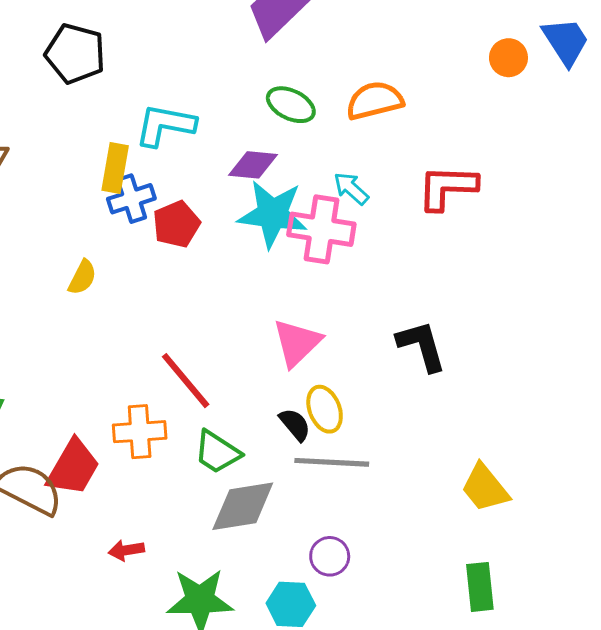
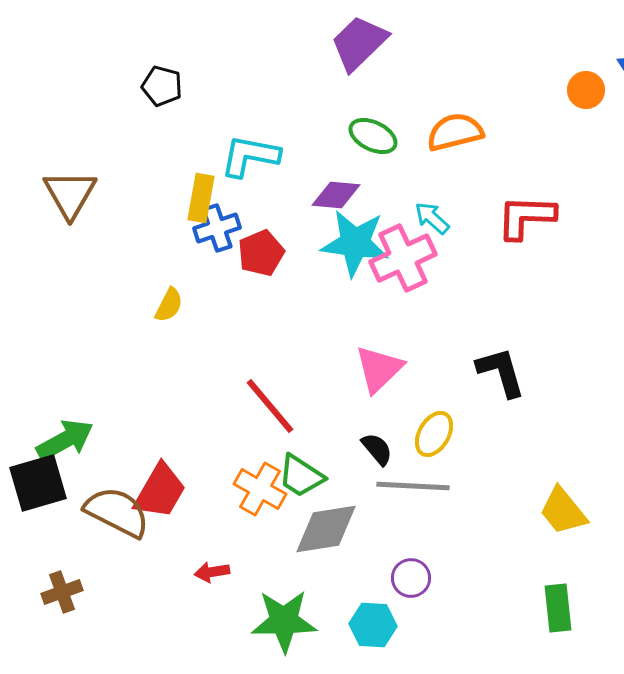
black pentagon: (75, 54) -> (162, 86), size x0.7
pink cross: (321, 229) -> (403, 258), turned -34
yellow ellipse: (325, 409) -> (434, 434), moved, turned 51
orange cross: (140, 432) -> (260, 489), moved, turned 33

